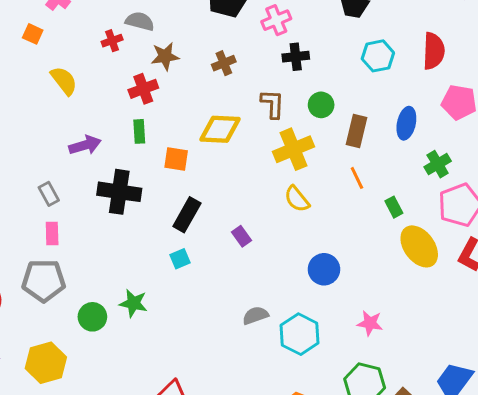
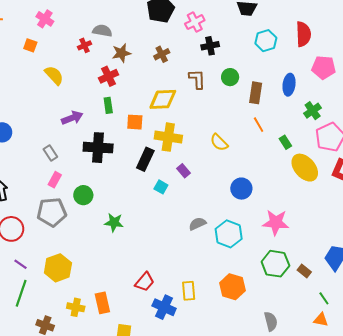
yellow cross: (294, 149) -> (168, 137), moved, turned 36
pink rectangle: (52, 233) -> (55, 180), turned 35
cyan square: (180, 259) -> (161, 187), moved, turned -32
green circle: (92, 317) -> (83, 195), moved
pink star: (370, 323) -> (276, 222), size x1.5

